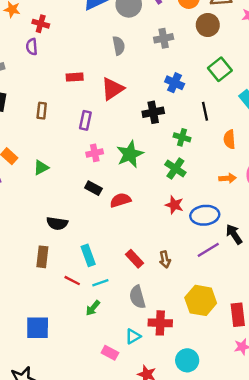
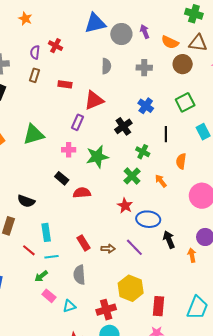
red cross: (41, 24) -> (56, 46), moved
brown rectangle: (42, 111) -> (34, 75), moved
black cross: (153, 112) -> (123, 126), turned -36
purple rectangle: (85, 120) -> (77, 122), moved
green triangle: (41, 168) -> (34, 134), moved, size x1.6
orange arrow: (228, 178) -> (161, 181), moved, turned -136
purple line: (208, 250) -> (134, 247), moved, turned 66
brown arrow: (165, 259) -> (108, 249), turned -88
red cross: (160, 323) -> (106, 310), moved, turned -30
pink rectangle: (110, 353) -> (49, 296), moved

